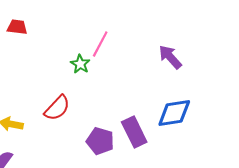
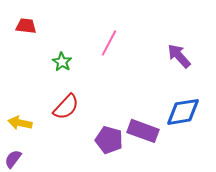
green star: (80, 64) -> (62, 62), moved
purple rectangle: (134, 132) -> (143, 131), turned -44

